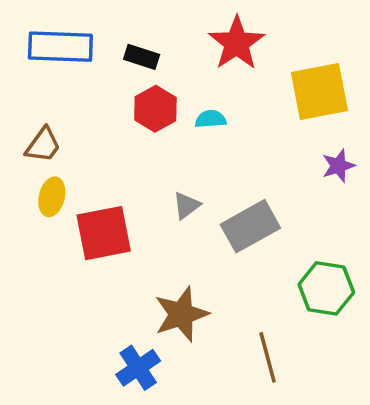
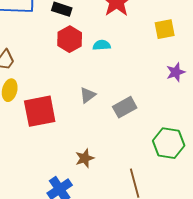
yellow square: (319, 92) -> (165, 29), size x0.6
gray rectangle: (250, 226) -> (125, 107), size x0.7
brown star: (181, 314) -> (85, 158), size x0.6

